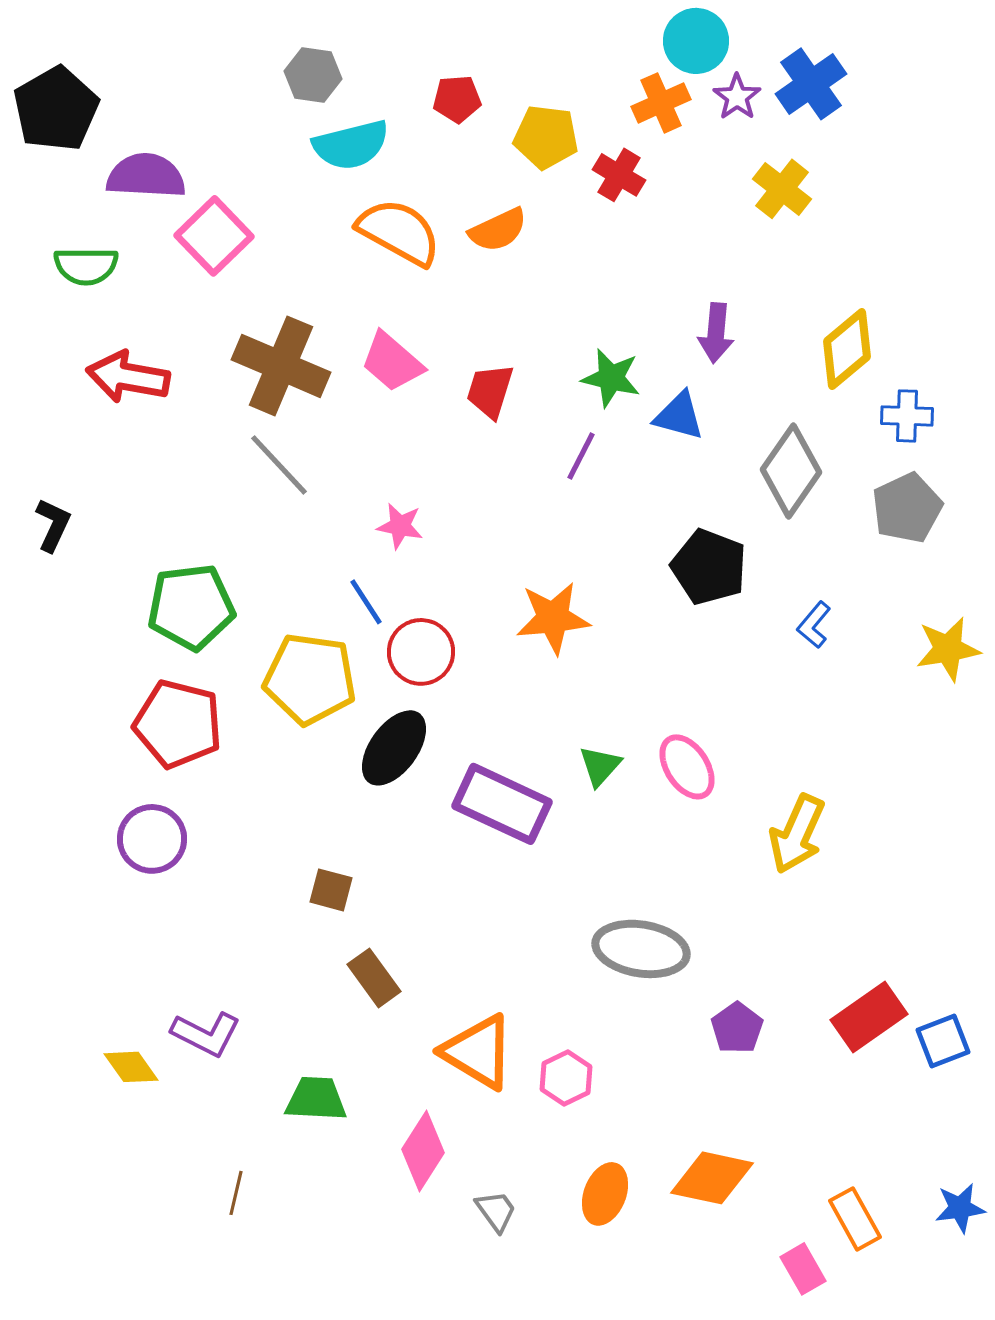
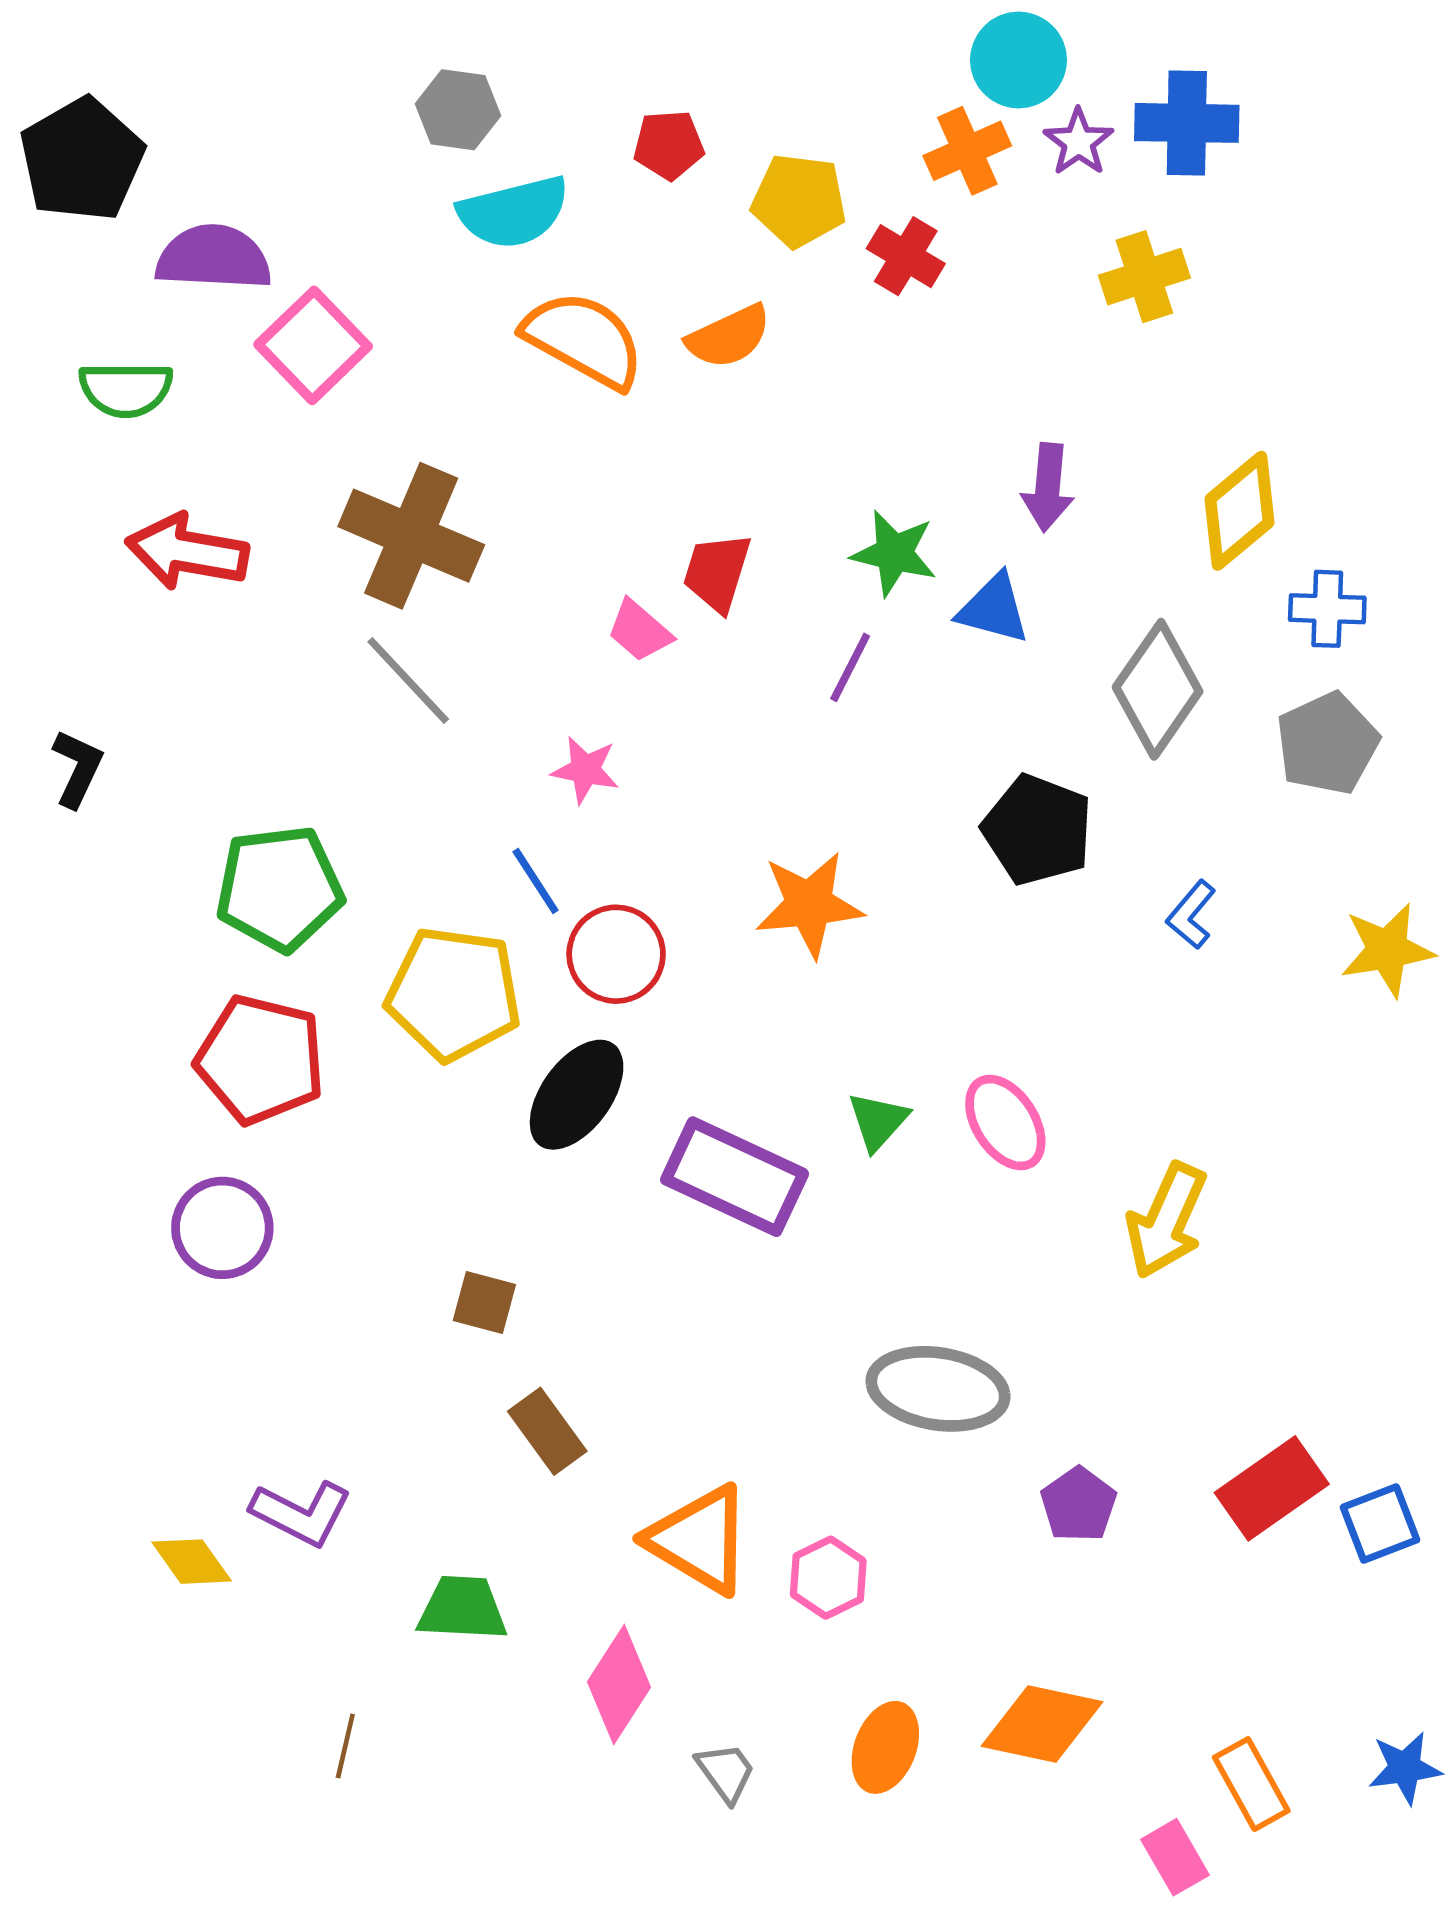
blue cross: (811, 84) -> (1187, 123), turned 36
yellow cross: (782, 189) -> (1144, 277), turned 34
pink trapezoid: (392, 362) -> (639, 631), moved, size x0.7

